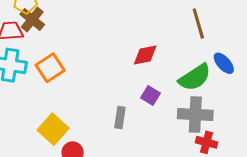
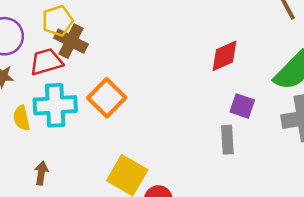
gray rectangle: (120, 118) -> (227, 140), moved

